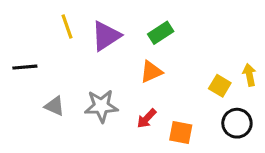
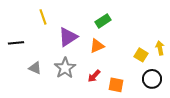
purple triangle: (106, 36) -> (68, 37), moved
gray star: (101, 106) -> (65, 68), turned -30

